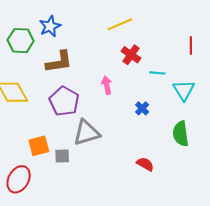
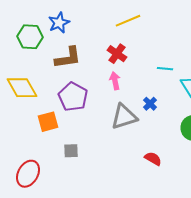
red cross: (131, 55) -> (117, 54), moved
gray triangle: (86, 133) -> (124, 117), moved
orange square: (39, 146) -> (48, 122), moved

